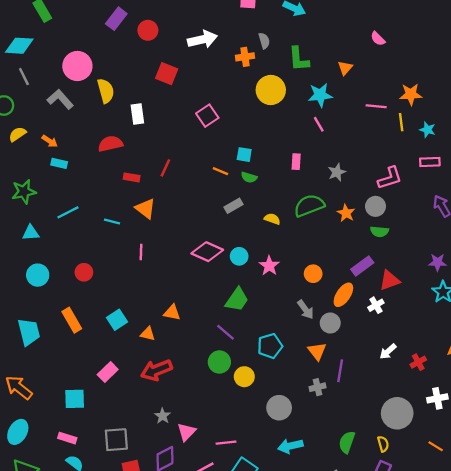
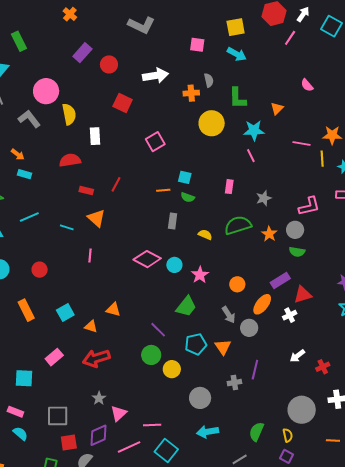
orange line: (220, 171) -> (163, 190), turned -32
gray rectangle: (234, 206) -> (173, 221), turned -56
green trapezoid: (237, 300) -> (186, 306), moved
orange triangle: (317, 351) -> (223, 347), moved
orange line: (436, 446) -> (333, 440), turned -32

